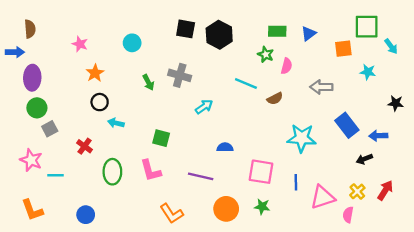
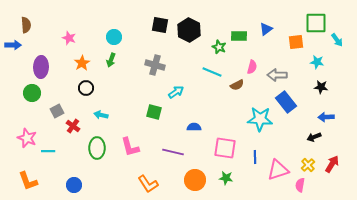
green rectangle: (277, 31) -> (239, 36), moved
green star: (266, 54) -> (219, 47), moved
pink semicircle: (287, 66) -> (252, 67), moved
purple ellipse: (32, 78) -> (41, 67), moved
green arrow: (148, 82) -> (111, 60), moved, turned 48
black star: (396, 103) -> (321, 87), moved
cyan arrow: (116, 123) -> (101, 115), moved
blue rectangle: (347, 125) -> (286, 102), moved
gray square: (50, 129) -> (57, 111), moved
green square: (161, 138) -> (154, 112), moved

